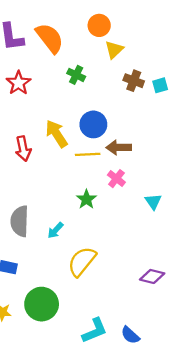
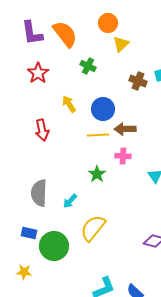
brown cross: (134, 81) -> (138, 81), moved
yellow arrow: (57, 134) -> (69, 104), moved, size x0.7
pink cross: (116, 179) -> (123, 156), turned -35
green circle: (42, 304) -> (54, 246), moved

